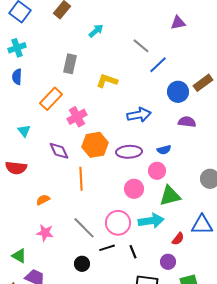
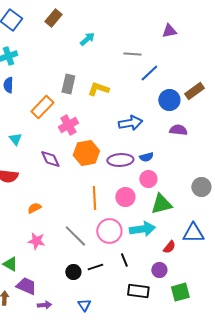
gray line: (141, 46) -> (132, 54), turned -36
gray rectangle: (70, 64) -> (68, 84), moved
blue semicircle: (164, 150) -> (146, 157), moved
orange line: (81, 179) -> (94, 198), moved
black line: (107, 248) -> (95, 267), moved

